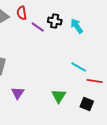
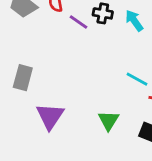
purple triangle: (18, 93) -> (50, 116), size x1.5

